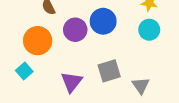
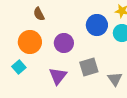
blue circle: (103, 21) -> (97, 25), moved
purple circle: (75, 30) -> (64, 43), moved

